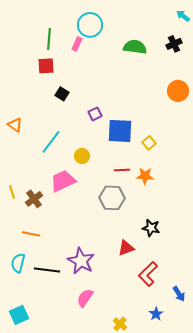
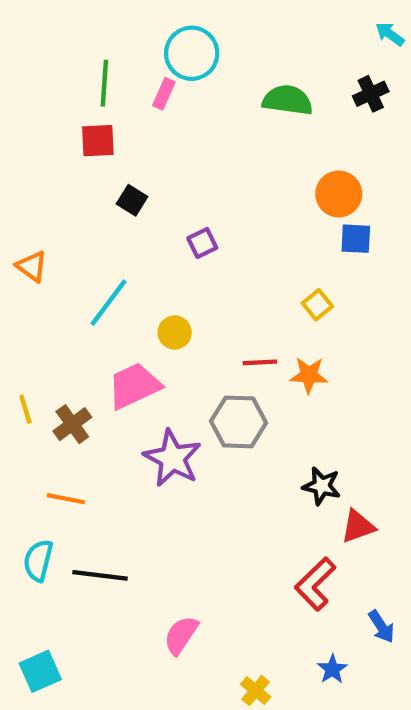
orange circle: (178, 91) -> (339, 194), moved
blue square: (120, 131) -> (356, 239), moved, size x0.6
red triangle: (126, 248) -> (358, 526), moved
purple star: (81, 261) -> (172, 458), moved

